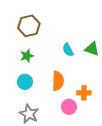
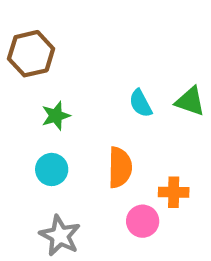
brown hexagon: (29, 26) -> (31, 54), moved

